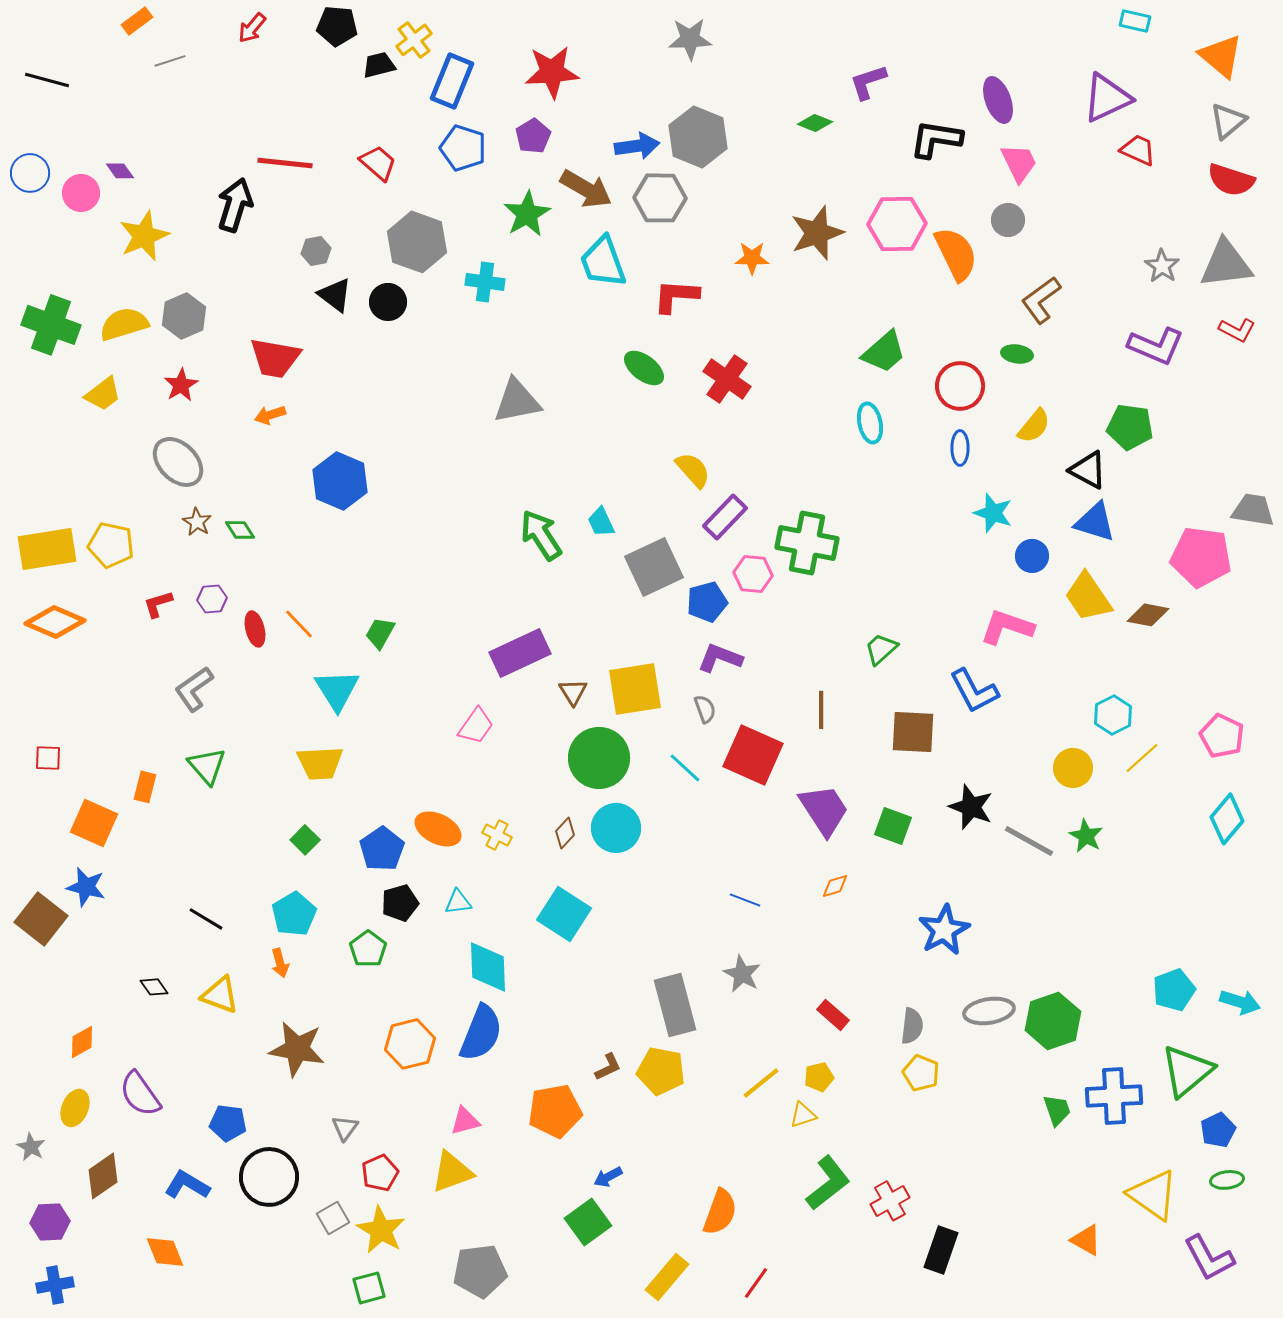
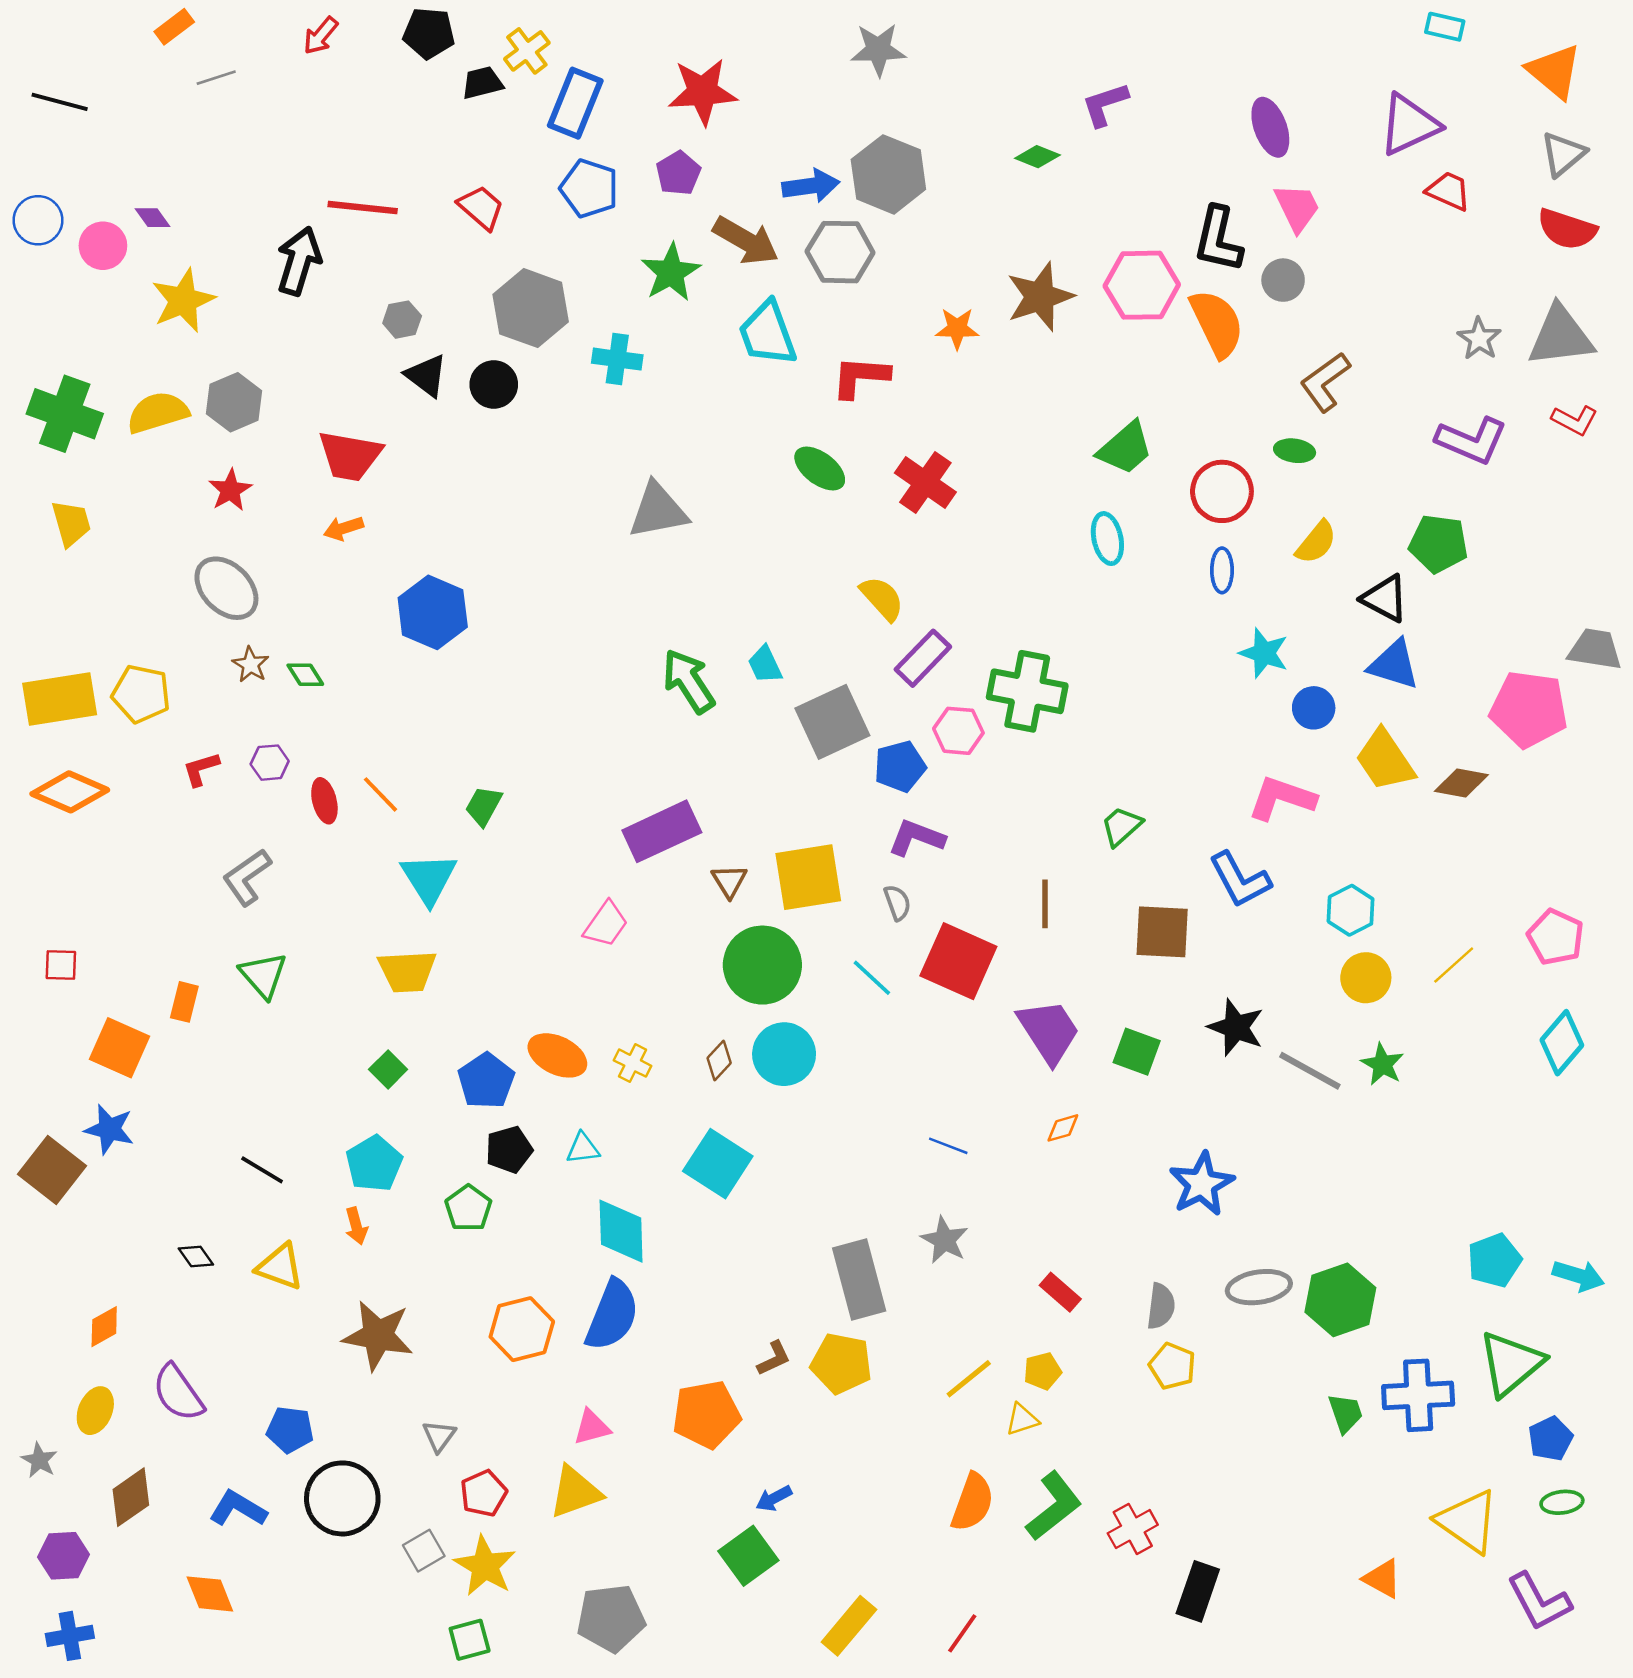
black L-shape: (936, 139) -> (1218, 239), moved, turned -86
yellow trapezoid: (103, 394) -> (71, 523), moved, turned -69
cyan hexagon: (1113, 715) -> (1351, 910), moved
orange semicircle: (720, 1212) -> (972, 1502), moved

